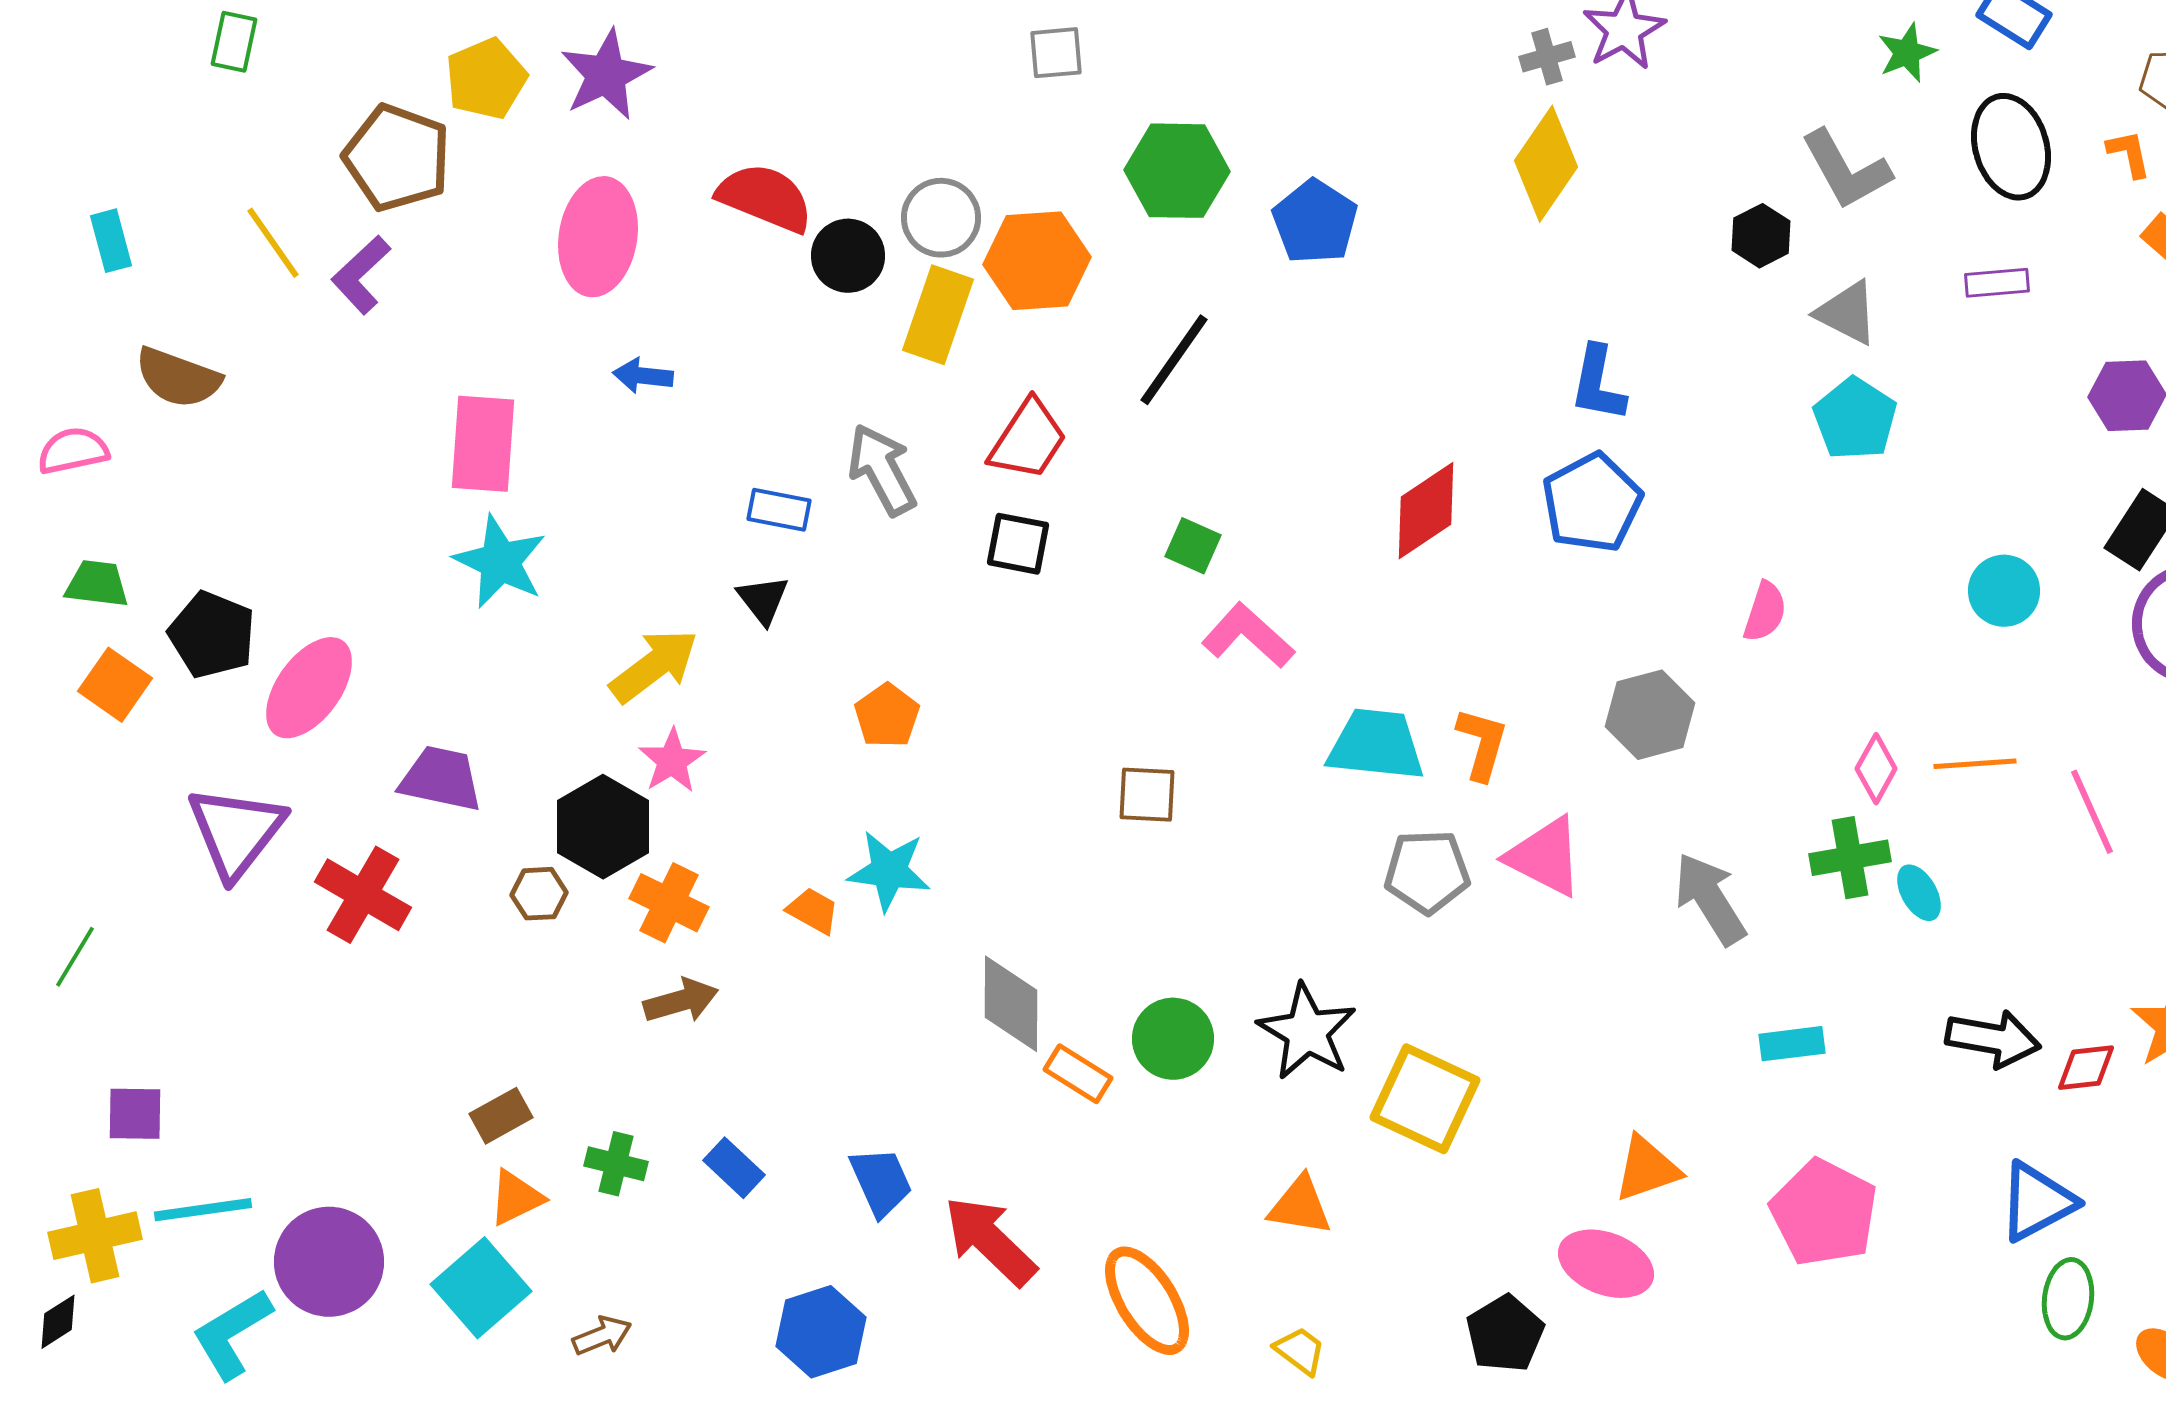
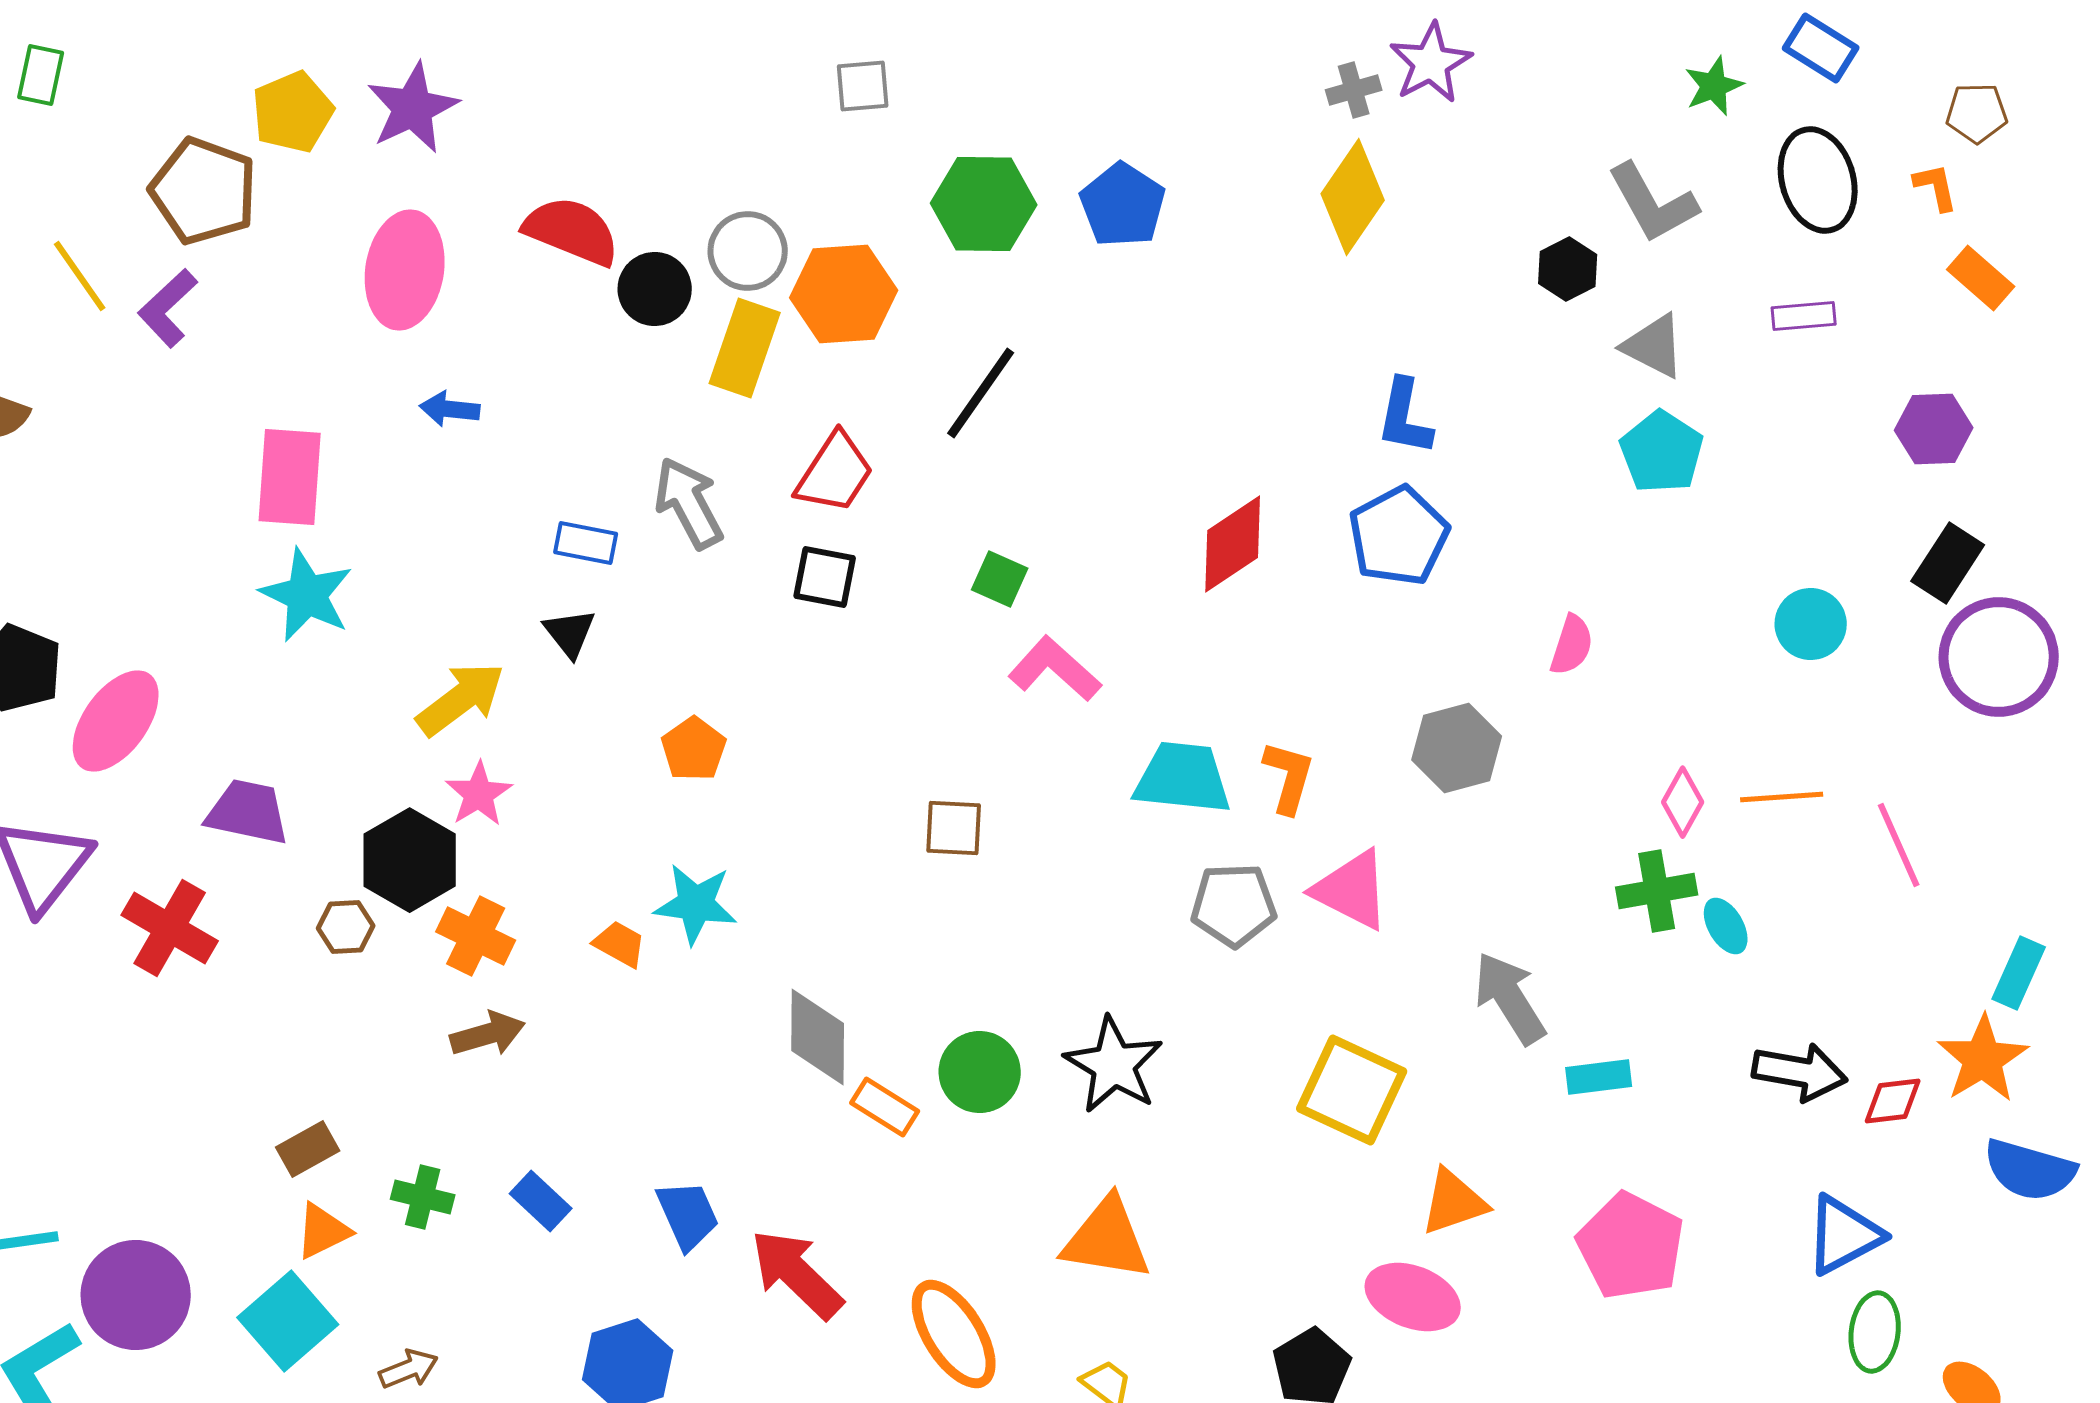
blue pentagon: (1315, 222) -> (1123, 205), moved
gray arrow: (1710, 899) -> (1510, 998), moved
yellow square: (1425, 1099) -> (1352, 1090), moved
orange triangle: (1300, 1206) -> (1107, 1239), size x1.4

